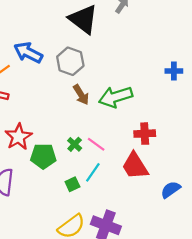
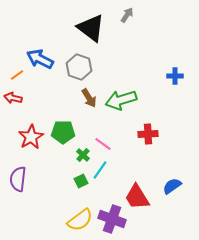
green cross: (75, 144) -> (83, 155), moved
green pentagon: (43, 156) -> (63, 132), moved
red trapezoid: (135, 166) -> (137, 197), moved

